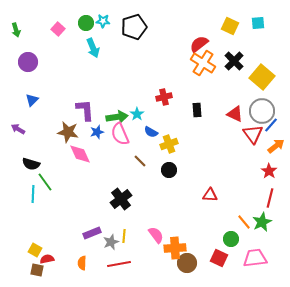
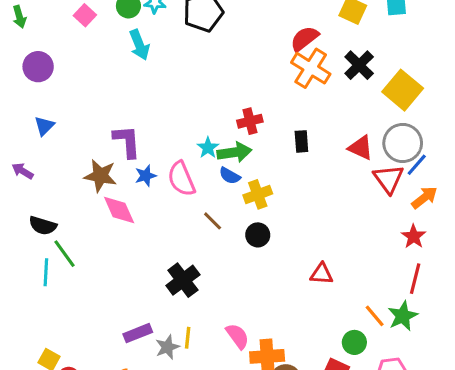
green arrow: (117, 117) -> (234, 152), moved

